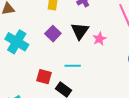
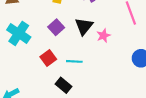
red square: (44, 77) -> (48, 58), moved, turned 35

